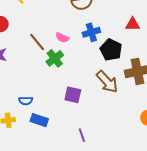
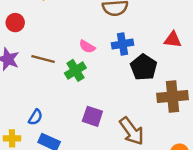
brown line: (37, 42) -> (43, 59), moved, turned -42
brown arrow: (107, 82) -> (132, 131), moved
blue semicircle: (26, 101) -> (35, 117), turned -64

